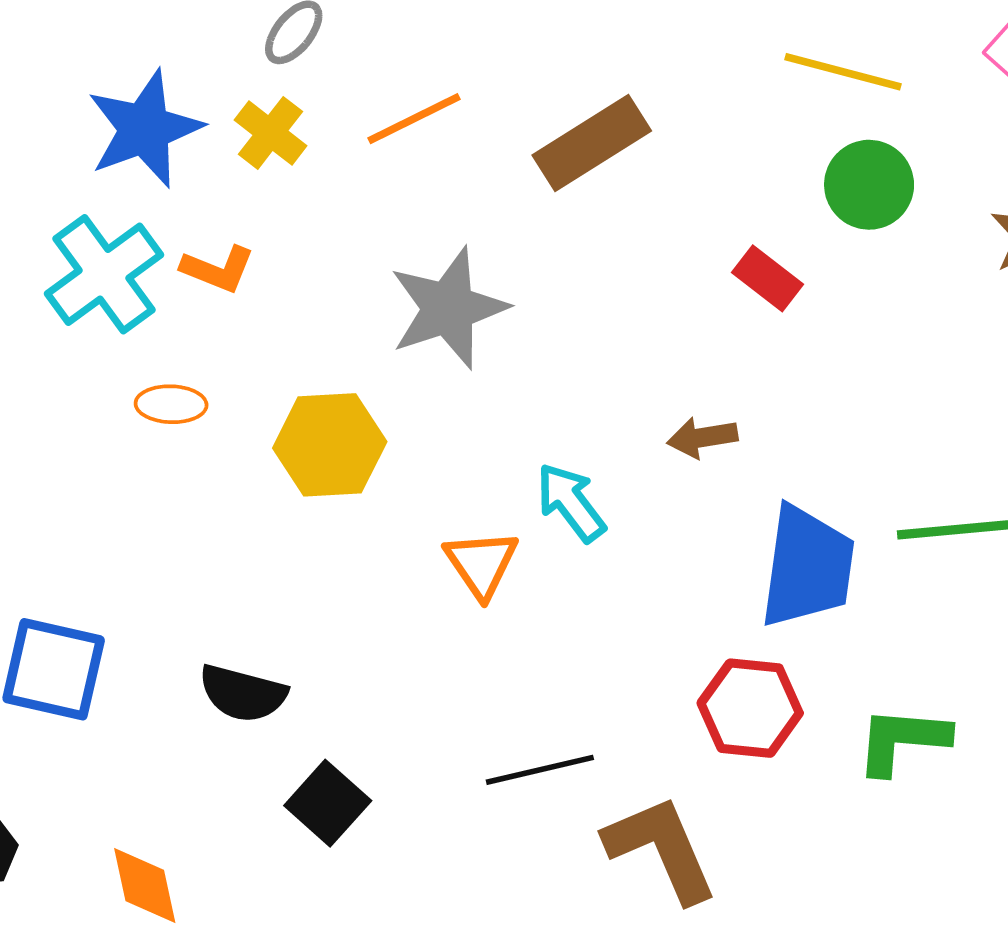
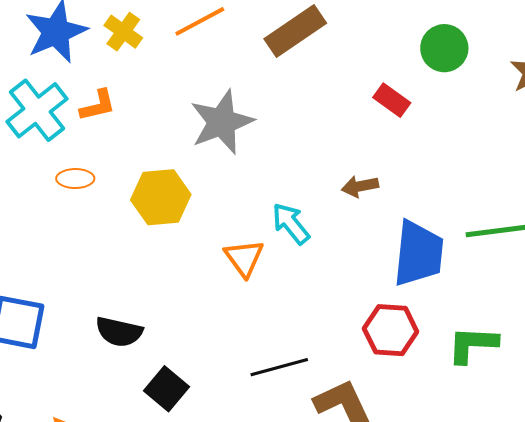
orange L-shape: (218, 269) -> (98, 105), turned -33

